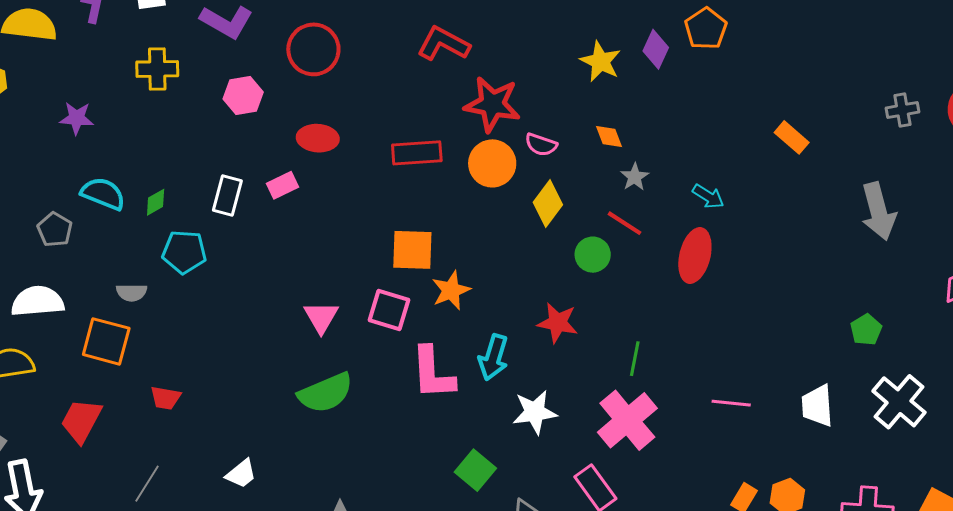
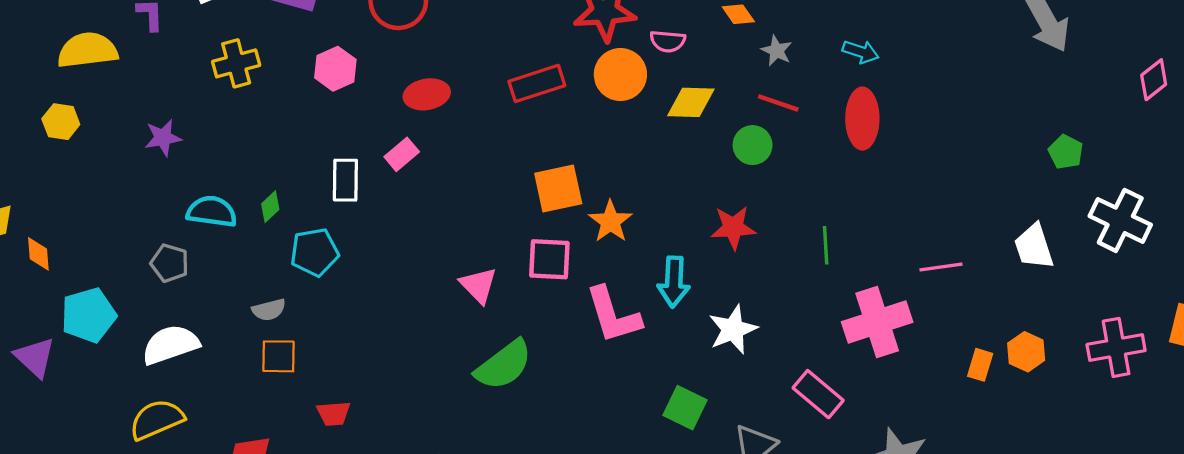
yellow diamond: (548, 203) -> (691, 102), turned 69
orange square: (106, 341) -> (279, 356), moved, size x0.7
pink cross: (627, 420) -> (877, 322), moved, turned 36

